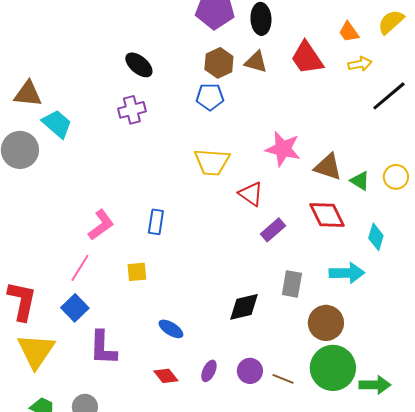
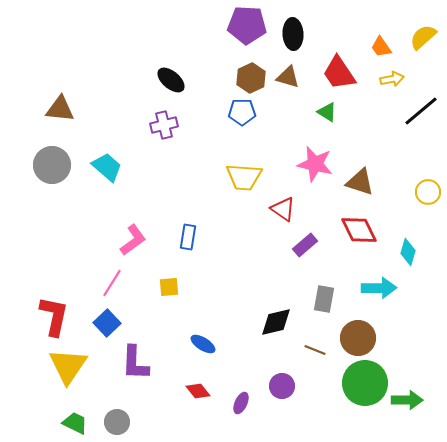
cyan trapezoid: (57, 124) -> (107, 167), moved
green triangle: (360, 181) -> (327, 112), moved
purple ellipse: (209, 371) -> (241, 403), moved
brown line: (283, 379) -> (315, 350), moved

